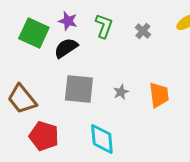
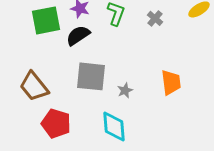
green square: (34, 33) -> (46, 20), turned -36
gray star: (121, 92) -> (125, 90), moved

